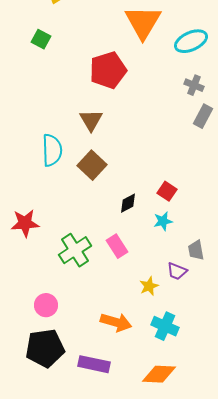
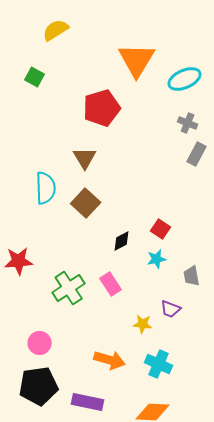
gray trapezoid: (196, 250) -> (192, 276), moved
yellow star: (149, 286) -> (143, 324), turned 30

